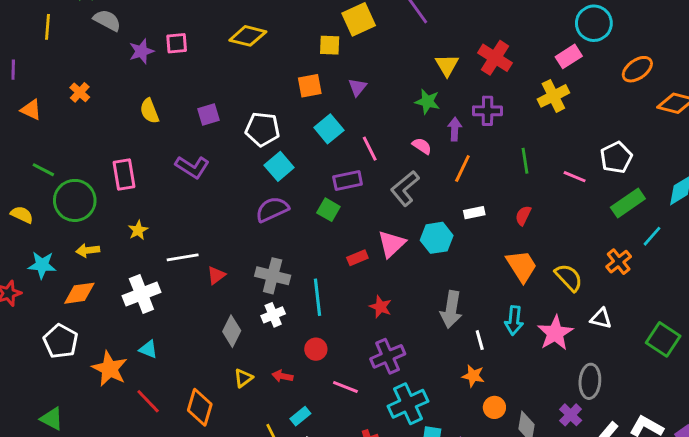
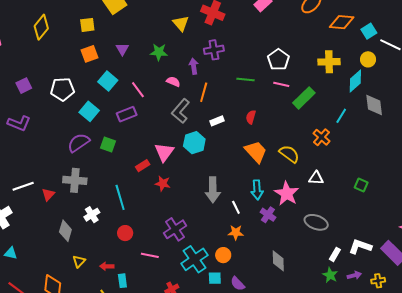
yellow diamond: (248, 36) -> (41, 27), turned -55
yellow square: (330, 45) -> (87, 25), moved
yellow cross: (553, 96) -> (329, 62), moved, turned 35
green star: (427, 101) -> (159, 52), moved
white pentagon: (616, 157) -> (278, 60), moved
green line: (525, 161) -> (245, 79), turned -66
cyan square: (279, 166) -> (89, 111), moved
gray L-shape: (405, 188) -> (181, 111), moved
green rectangle: (628, 203) -> (304, 98), moved
green square: (328, 210) -> (108, 144), moved
gray cross: (273, 276) -> (75, 180), moved
red star: (381, 307) -> (163, 183), moved
green square: (663, 339) -> (361, 185), size x0.6
red arrow: (282, 376) -> (107, 266), moved
gray ellipse: (590, 381) -> (316, 222), turned -65
orange circle: (494, 407) -> (223, 255), moved
purple cross: (571, 415) -> (268, 215), moved
cyan rectangle: (300, 416) -> (122, 281), turned -48

